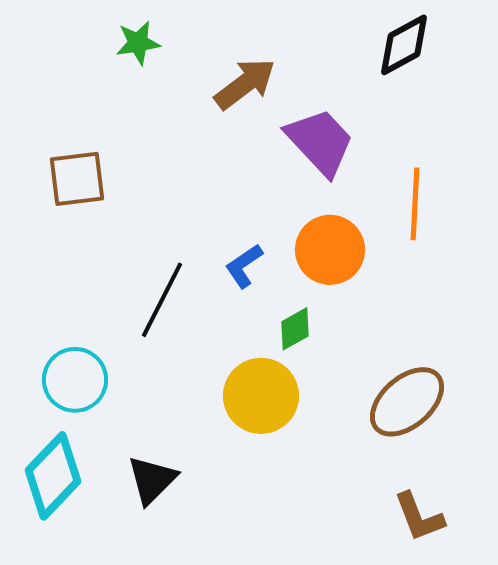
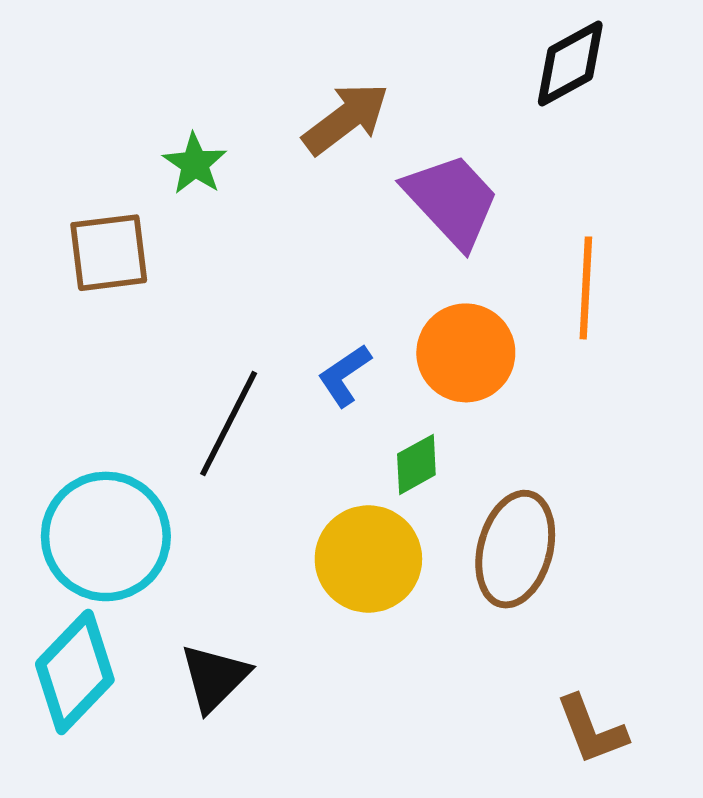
green star: (138, 43) -> (195, 164), moved, turned -30
cyan circle: (75, 380) -> (106, 536), size x1.4
brown ellipse: (407, 402) -> (515, 549), moved, turned -34

